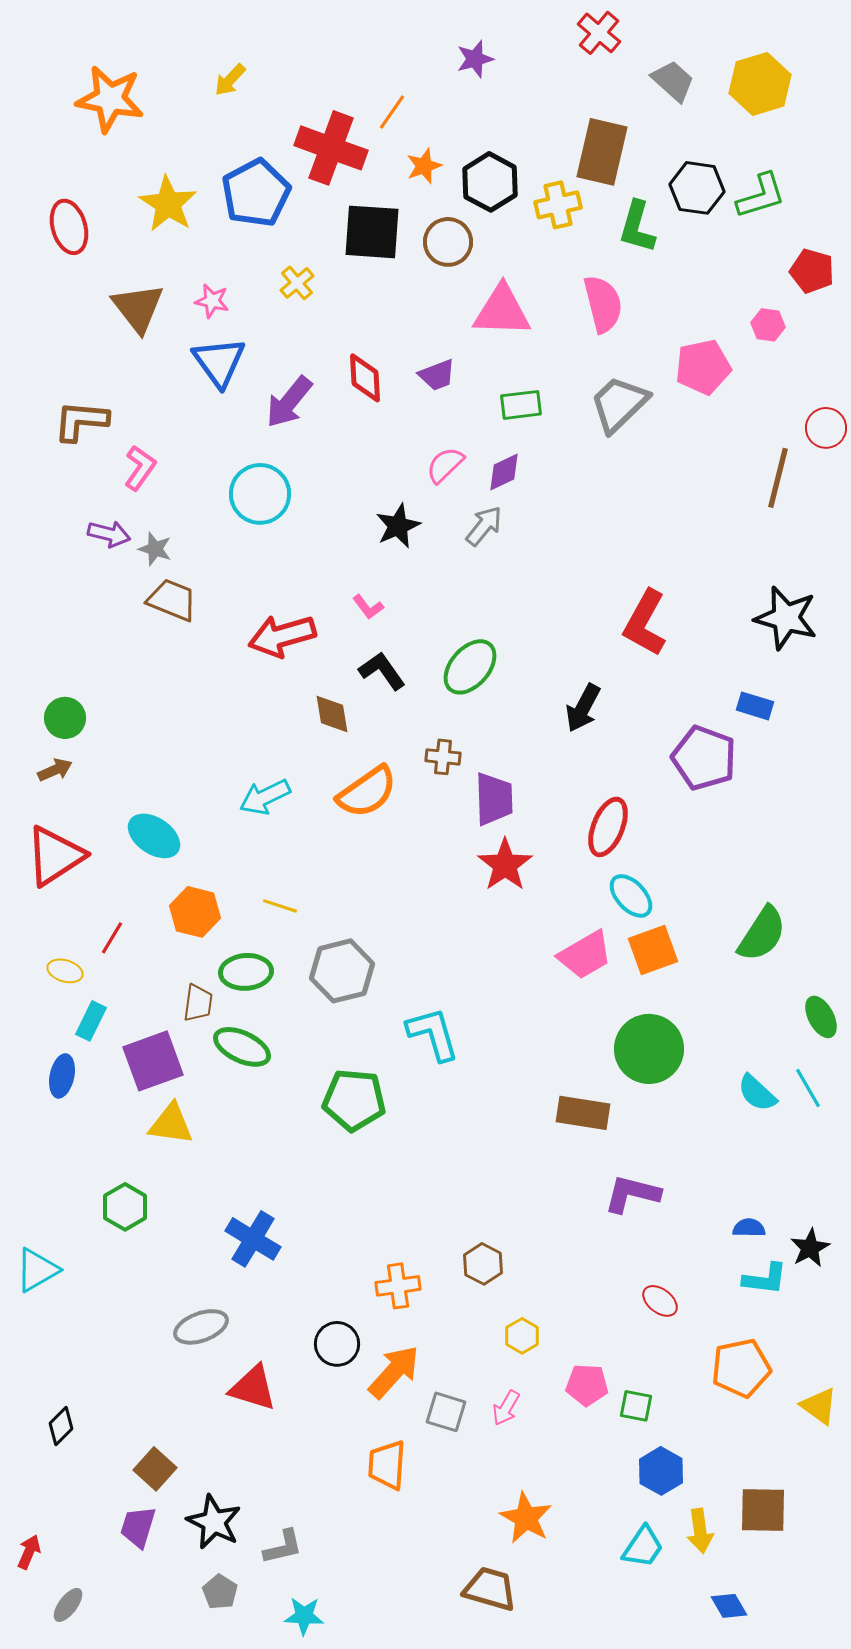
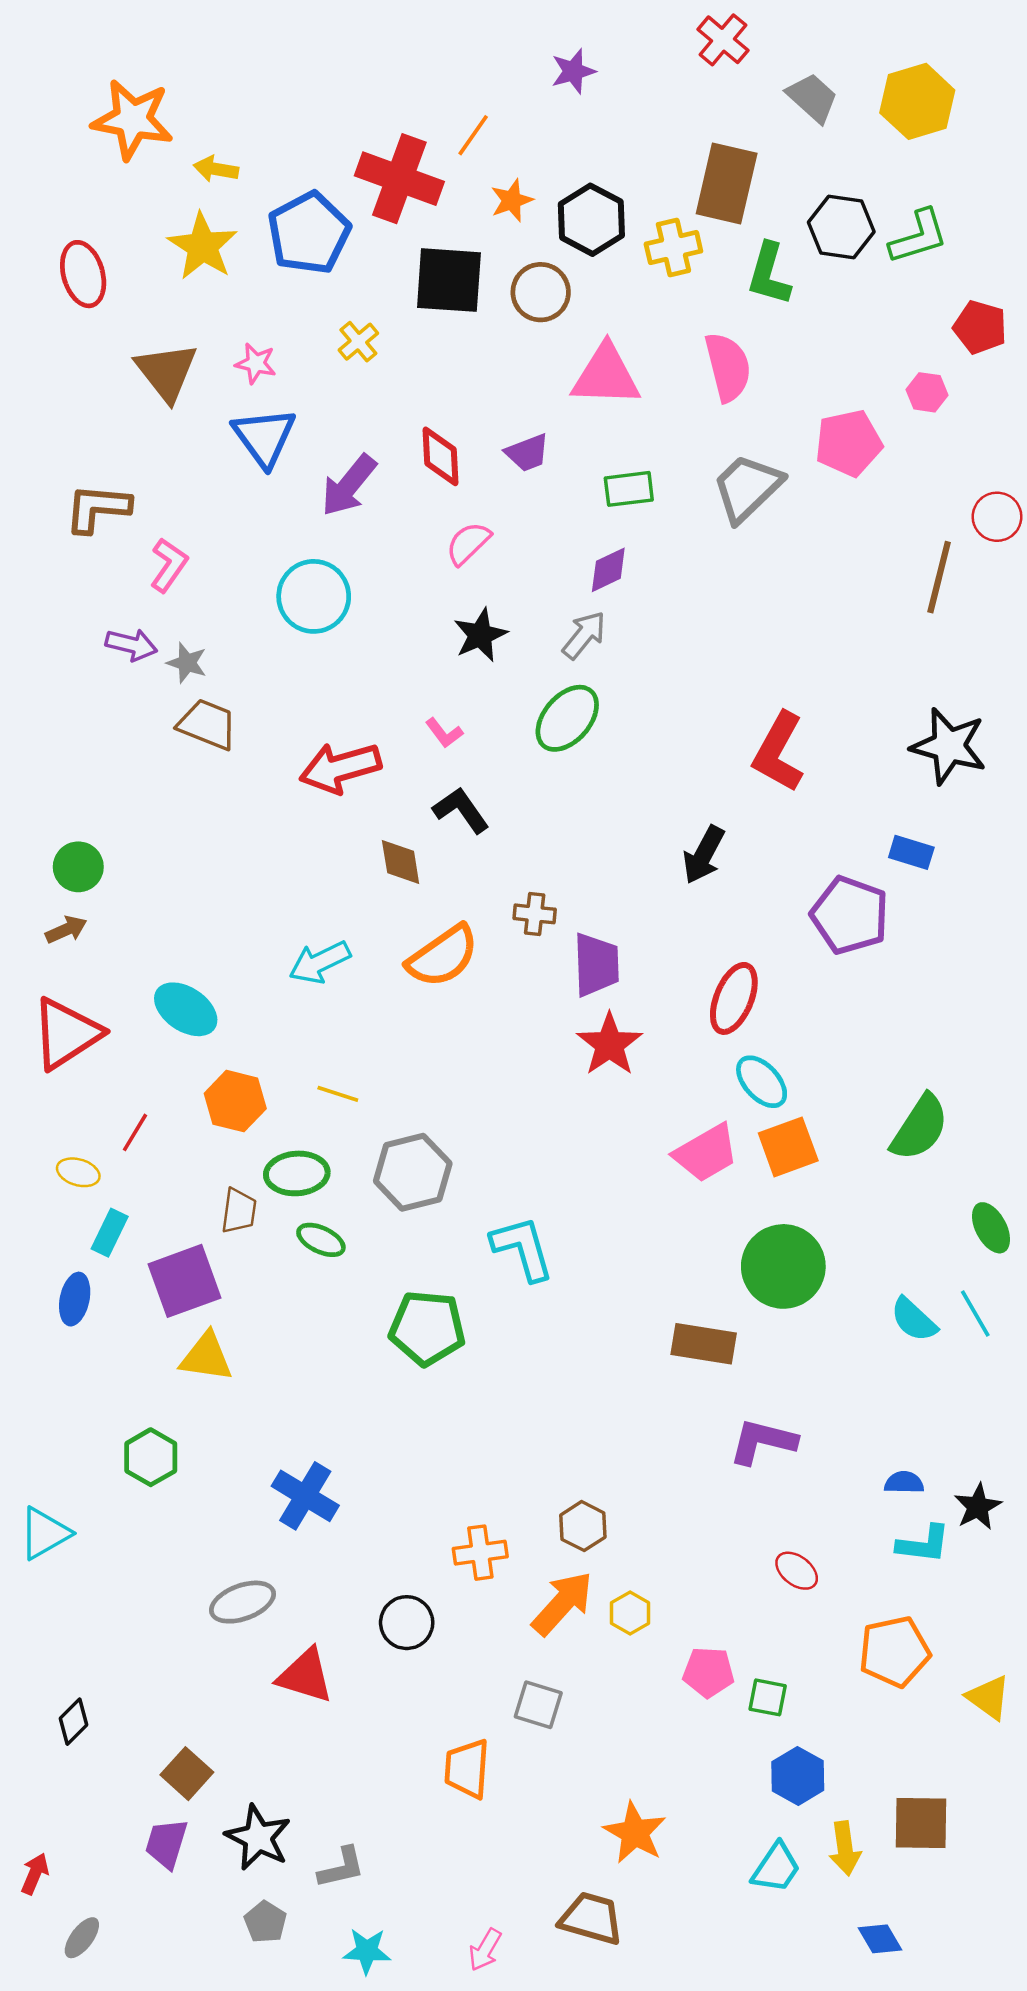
yellow arrow: (230, 80) -> (216, 169), moved, turned 57
pink semicircle: (445, 465) -> (468, 543), moved
green ellipse: (470, 667) -> (567, 718), moved
green ellipse: (242, 1047) -> (321, 1240), moved, size x0.7
orange arrow: (394, 1372) -> (562, 1603), moved
pink arrow: (506, 1408) -> (485, 1950), moved

